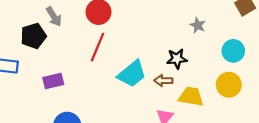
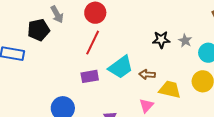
gray star: (198, 25) -> (185, 41), moved
black star: (177, 59) -> (161, 40), moved
purple rectangle: (53, 81) -> (90, 76), moved

